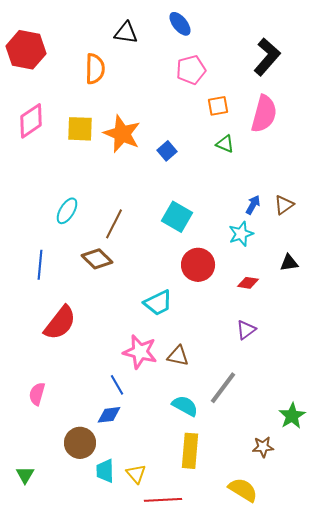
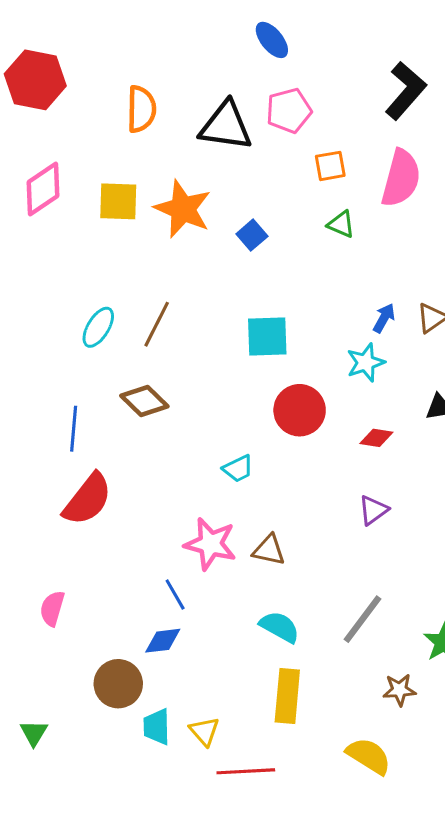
black triangle: (126, 33) -> (226, 126), moved, size x1.5
cyan square: (177, 217) -> (267, 336), turned -32
brown line: (114, 224) -> (157, 324), moved
blue line: (40, 265) -> (74, 429), moved
cyan trapezoid: (158, 303) -> (238, 469), size x0.7
gray line: (223, 388) -> (363, 619), moved

